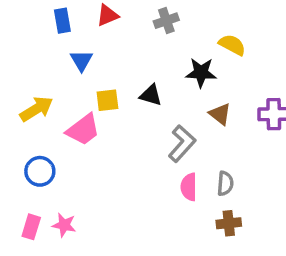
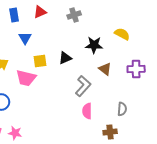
yellow semicircle: (232, 45) -> (122, 34), moved
black triangle: (151, 95) -> (65, 58), turned -40
pink trapezoid: (83, 130) -> (26, 78), turned 50
gray semicircle: (225, 183) -> (122, 109), moved

